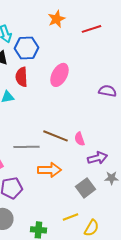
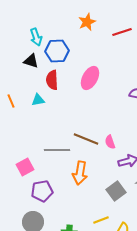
orange arrow: (49, 170) -> (80, 173), turned 100

